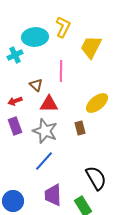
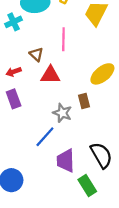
gray star: (45, 131) -> (62, 113), moved, size x0.7
purple trapezoid: (53, 195) -> (66, 161), moved

